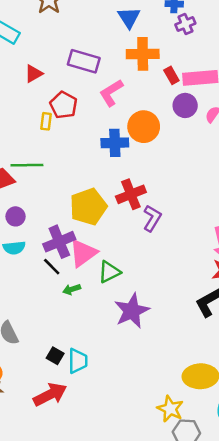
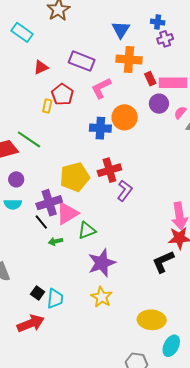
green line: (27, 165) -> (29, 139), turned 30
yellow star: (170, 409) -> (102, 297), moved

